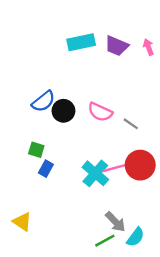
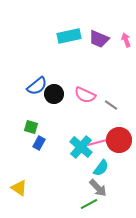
cyan semicircle: (135, 237) -> (101, 168), moved

